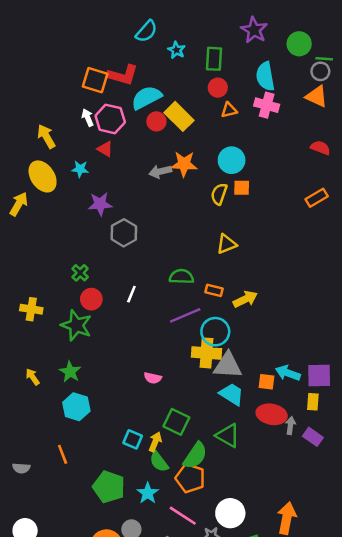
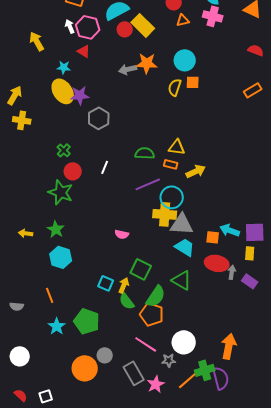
yellow ellipse: (43, 176) -> (63, 91), moved
yellow triangle: (227, 244) -> (177, 147), moved, turned 30
yellow cross: (31, 309) -> (22, 120), moved
yellow arrow: (33, 377) -> (26, 233), turned -48
cyan star: (148, 493) -> (57, 326), moved

